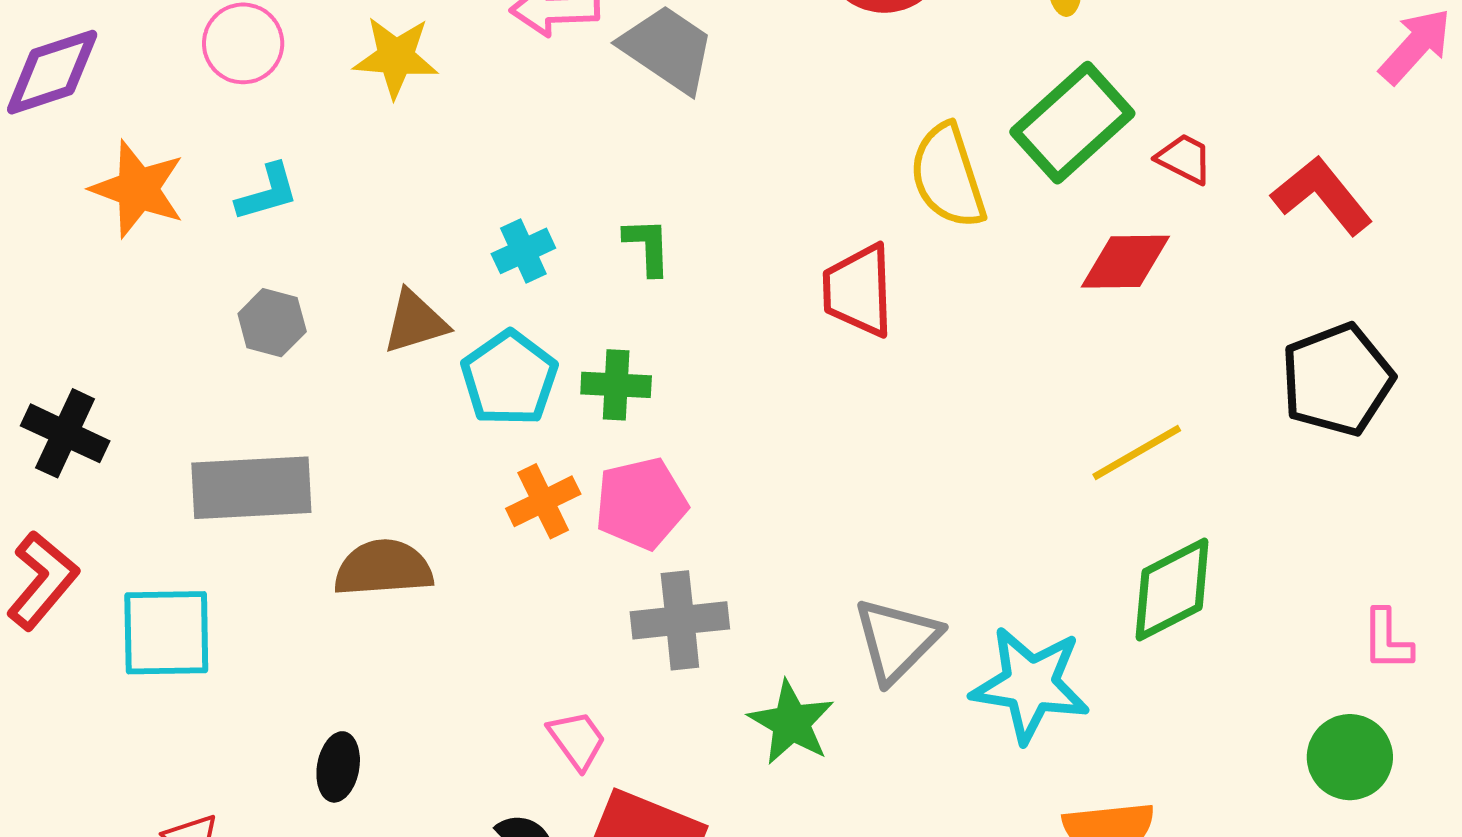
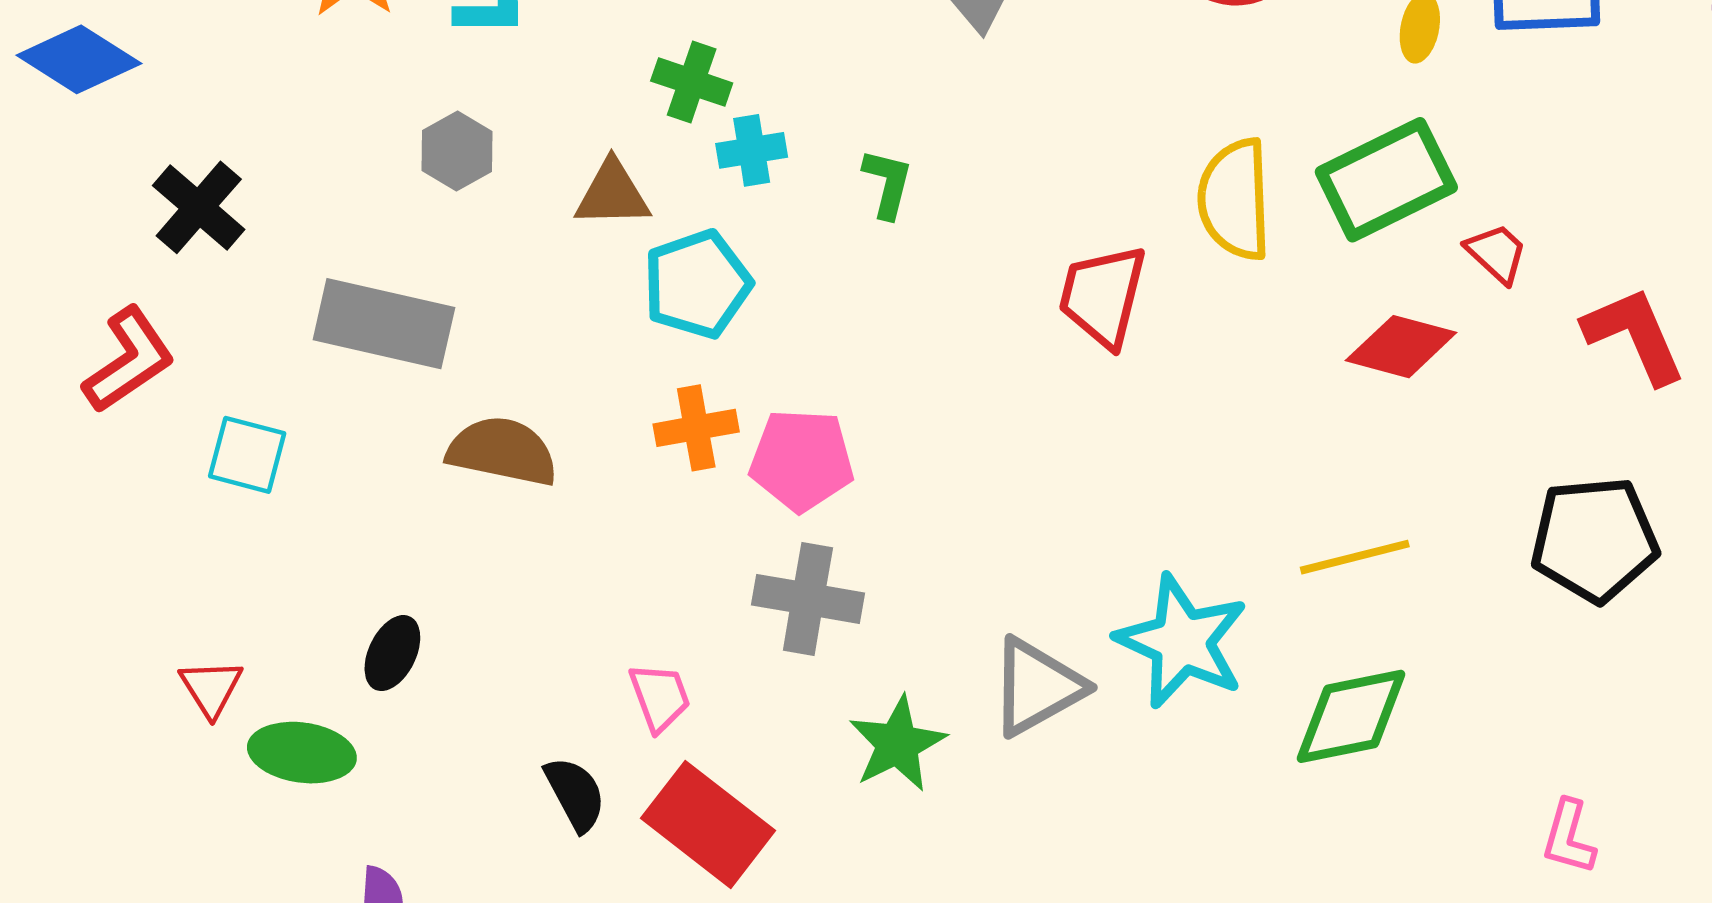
green cross: (616, 385) -> (692, 82), moved
cyan square: (166, 633) -> (247, 455), size x0.7
cyan star: (1030, 684) -> (1182, 641), moved

